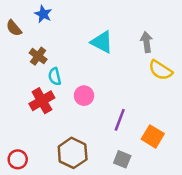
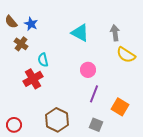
blue star: (43, 14) -> (31, 24), moved
brown cross: (38, 56) -> (21, 44), moved
pink circle: (84, 96) -> (88, 70), moved

